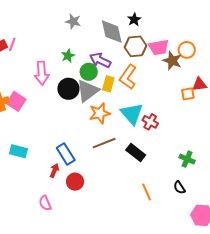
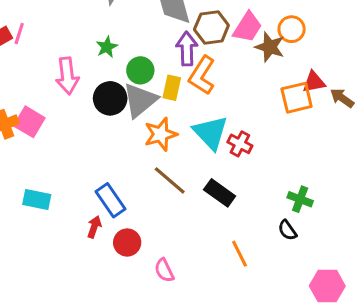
pink trapezoid: (159, 47) -> (247, 27), turned -45
purple arrow: (100, 60) -> (187, 49), moved, turned 65
orange square: (188, 94) -> (297, 98), size x1.5
brown line: (104, 143) -> (170, 180), turned 65
black semicircle: (179, 187) -> (287, 230), moved
pink semicircle: (45, 203) -> (164, 270), moved

